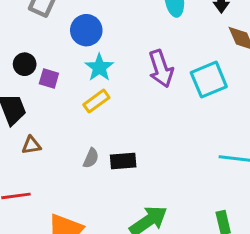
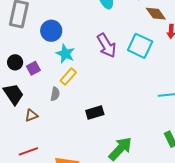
purple square: (49, 78) -> (33, 68), turned -32
cyan square: (209, 80) -> (140, 46), turned -30
gray semicircle: (91, 158) -> (55, 94), moved

